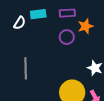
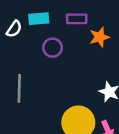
purple circle: (67, 37) -> (53, 48), moved

